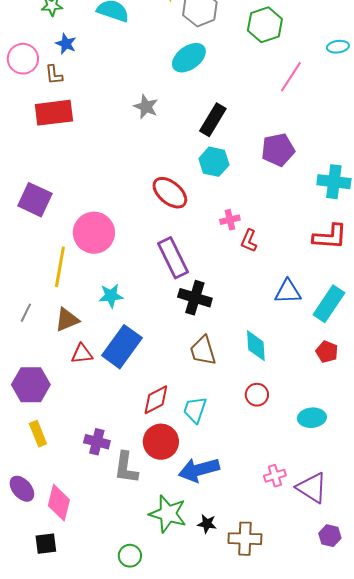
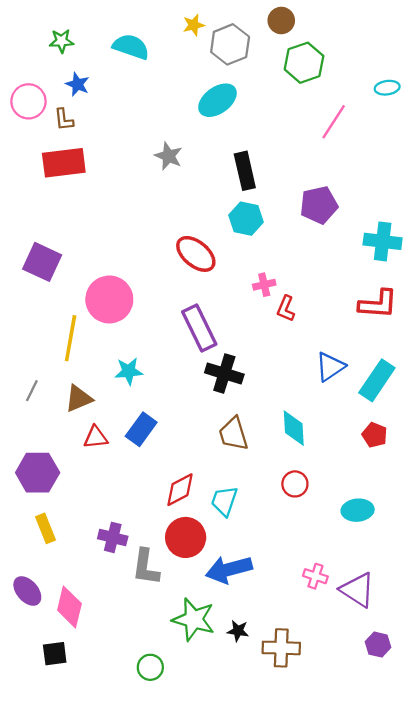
black rectangle: (213, 120) -> (245, 171), turned -44
blue triangle: (288, 292) -> (330, 367), turned -32
blue rectangle: (122, 347) -> (141, 429), size x0.7
pink cross: (275, 476) -> (315, 576), turned 35

